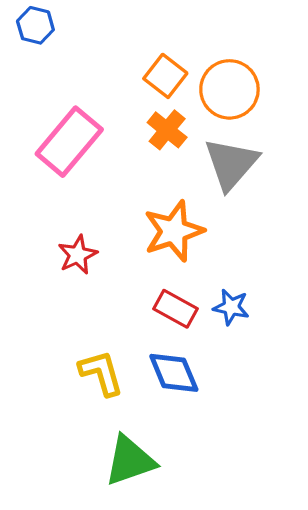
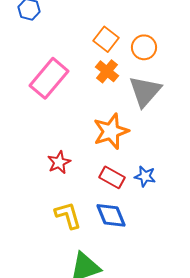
orange circle: (229, 89) -> (144, 47), size x0.7
red star: (78, 255) -> (59, 162), moved

